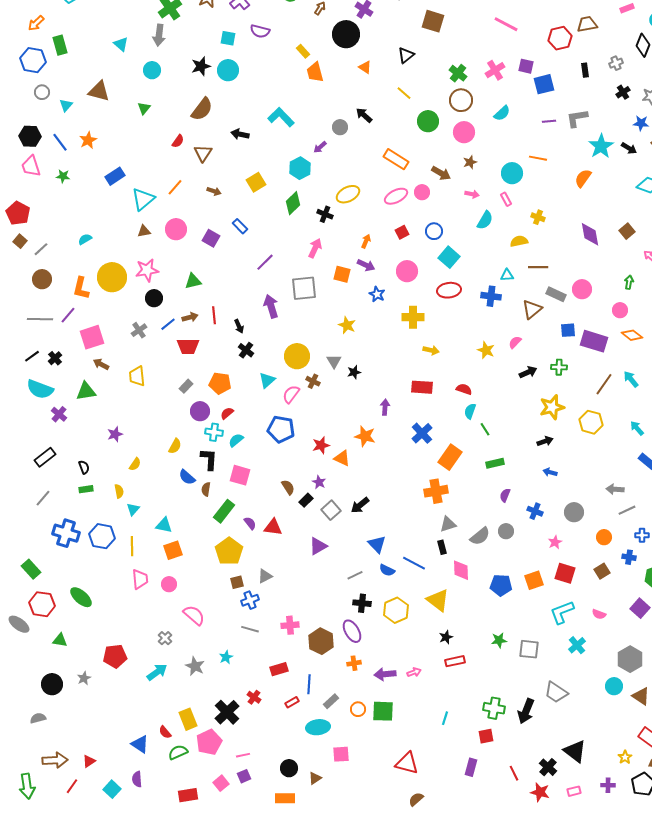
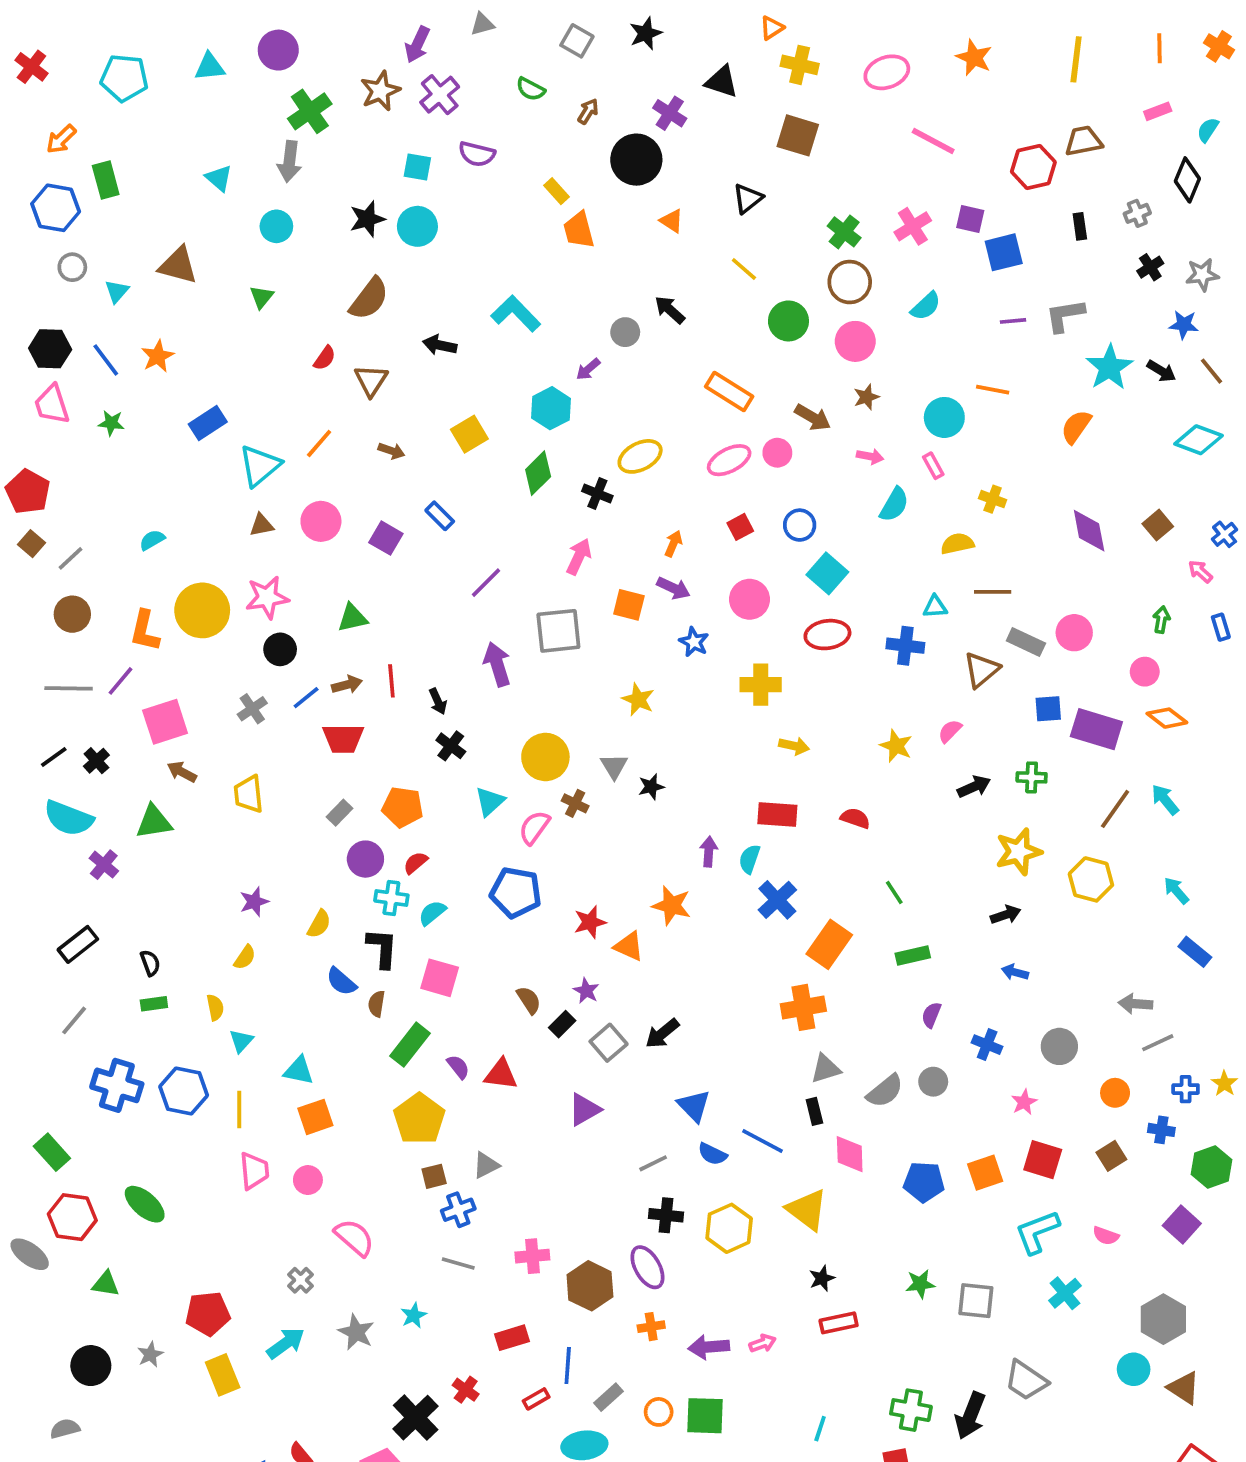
cyan semicircle: (470, 411) -> (750, 859), moved
purple star: (115, 434) -> (254, 902), moved
yellow rectangle: (188, 719) -> (223, 1375), moved

